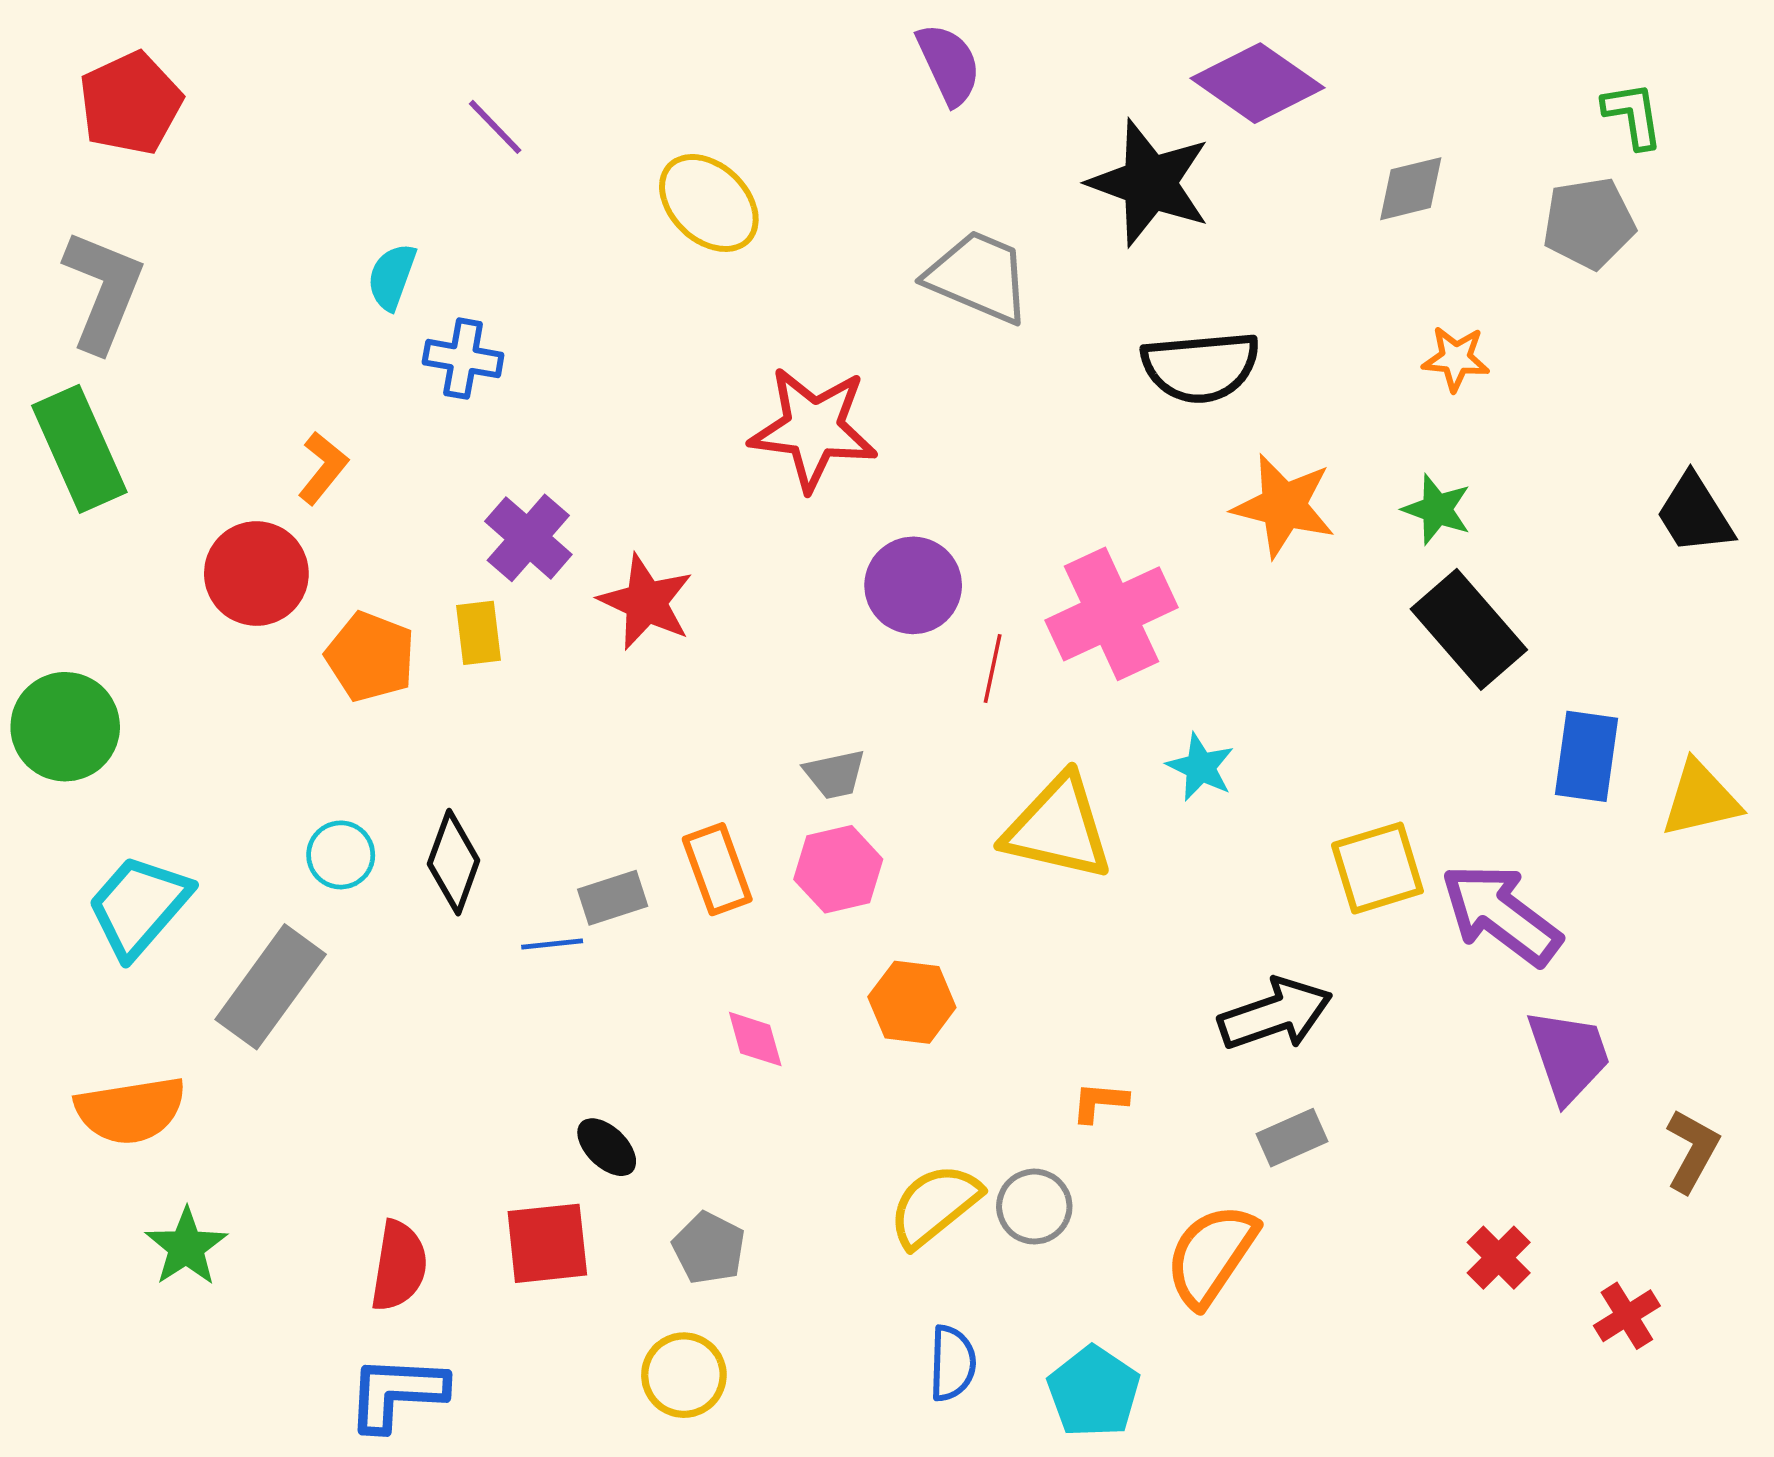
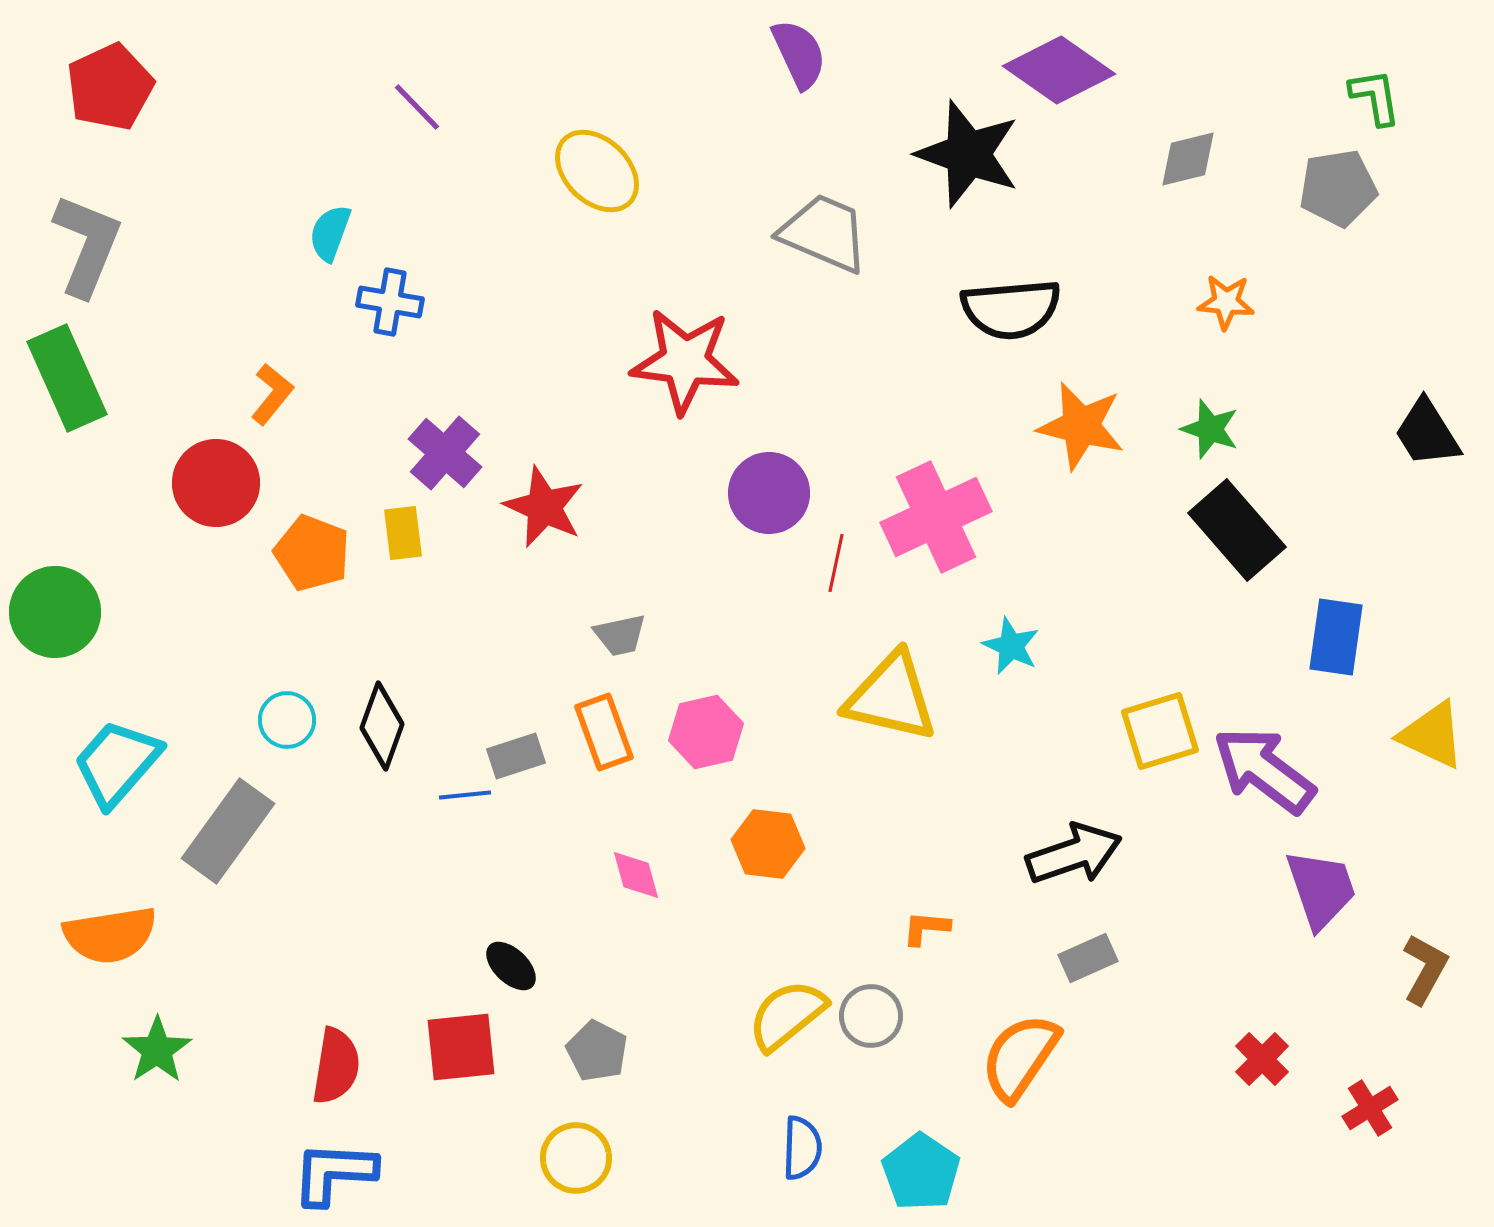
gray trapezoid: (835, 774) -> (620, 635), moved
yellow triangle: (1701, 799) -> (1432, 735), moved, turned 38

